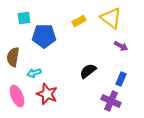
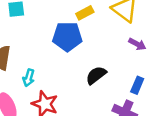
blue pentagon: (44, 36) -> (67, 37), moved
cyan arrow: (34, 73) -> (29, 78), turned -56

